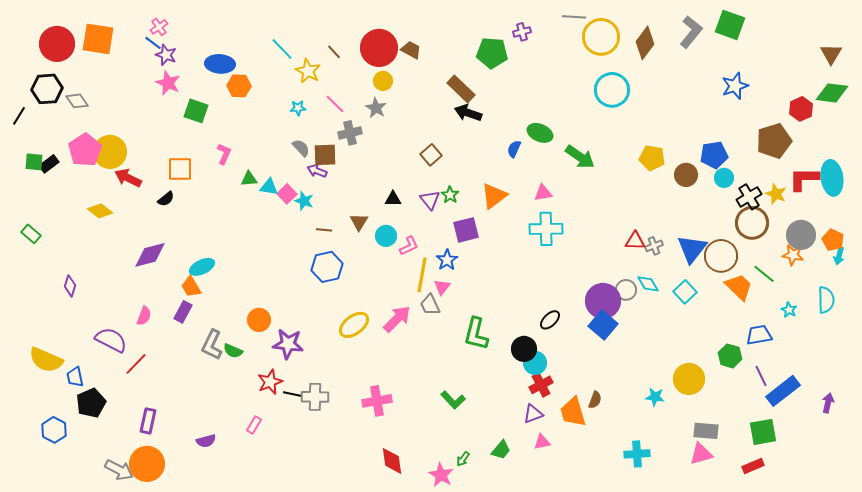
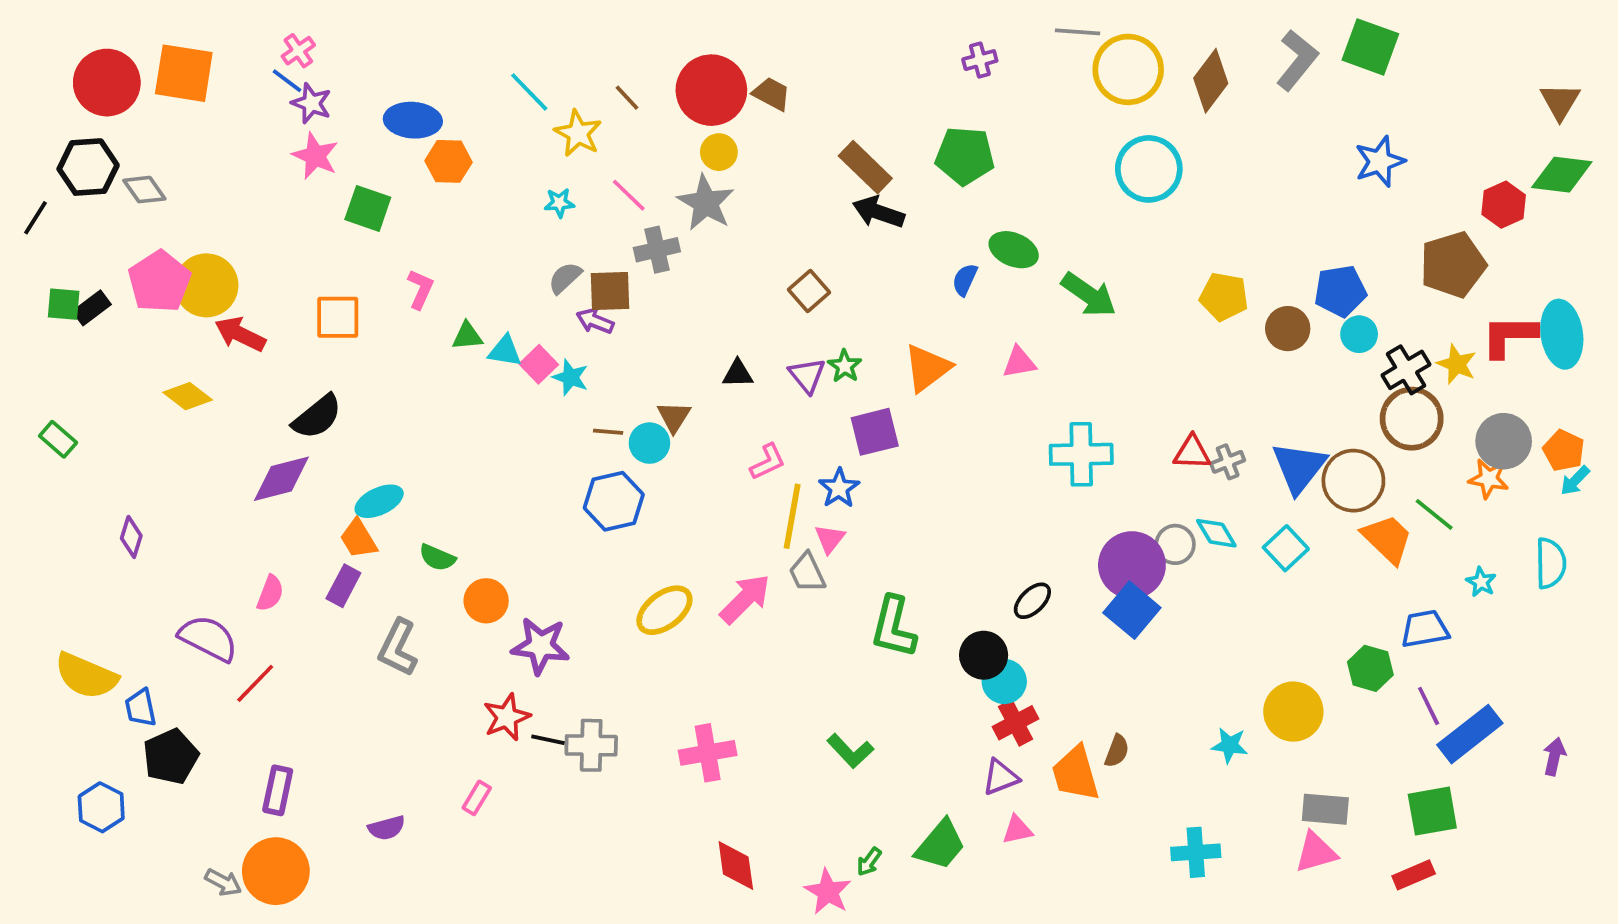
green pentagon: (492, 53) -> (965, 156), moved
gray star: (376, 108) -> (706, 203), size x1.4
gray semicircle: (301, 148) -> (565, 278), turned -90
black semicircle: (166, 199) -> (317, 417), moved, size x1.6
cyan cross: (546, 229) -> (1081, 454), moved
cyan circle: (386, 236) -> (649, 443), moved
cyan arrow: (839, 256) -> (1575, 481), turned 30
green semicircle: (233, 351) -> (437, 558), moved
green trapezoid: (501, 450) -> (940, 845), size x1.4
gray arrow: (119, 470) -> (223, 882), size x0.7

